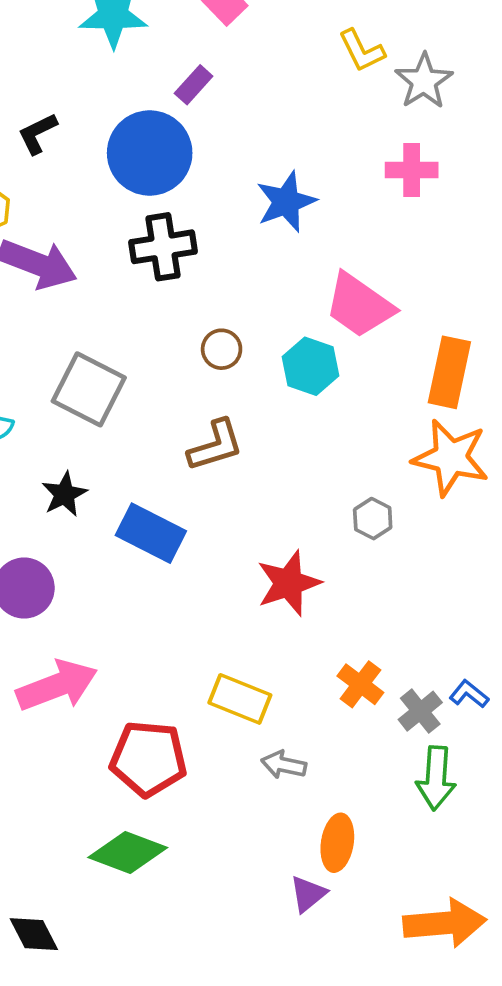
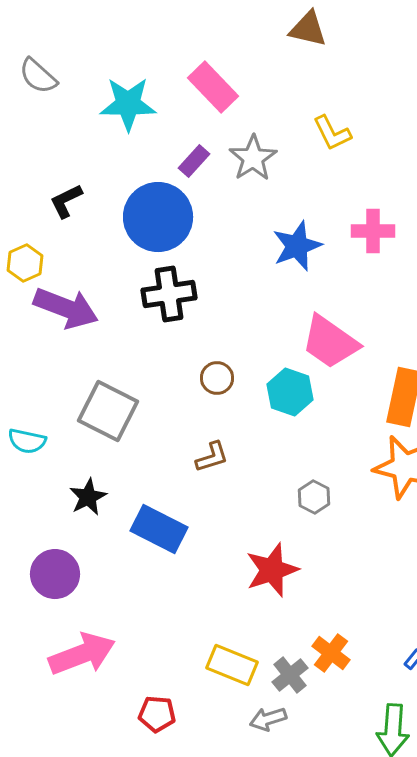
gray star: (424, 81) -> (253, 158), moved
blue star: (286, 202) -> (297, 246), moved
brown L-shape: (215, 445) -> (212, 457), size x0.7
gray hexagon: (373, 519) -> (314, 497), moved
gray cross: (420, 711) -> (290, 675), moved
red pentagon: (148, 759) -> (157, 714), size x0.6
gray arrow: (284, 765) -> (268, 719), turned -30

